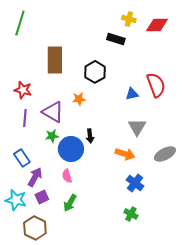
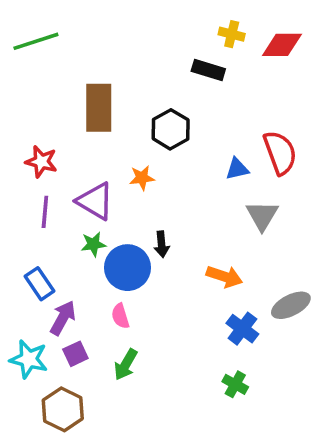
green line: (20, 23) -> (36, 41), turned 55
gray triangle: (137, 127) -> (262, 215), moved
gray ellipse: (165, 154) -> (291, 305), moved

